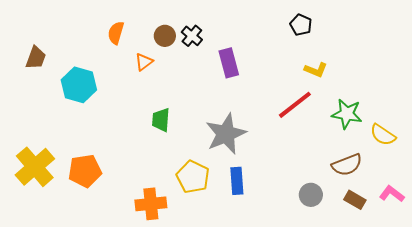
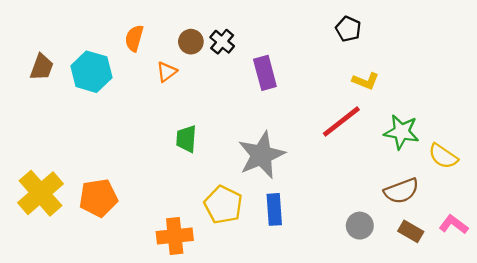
cyan hexagon: (79, 85) -> (91, 72), moved

